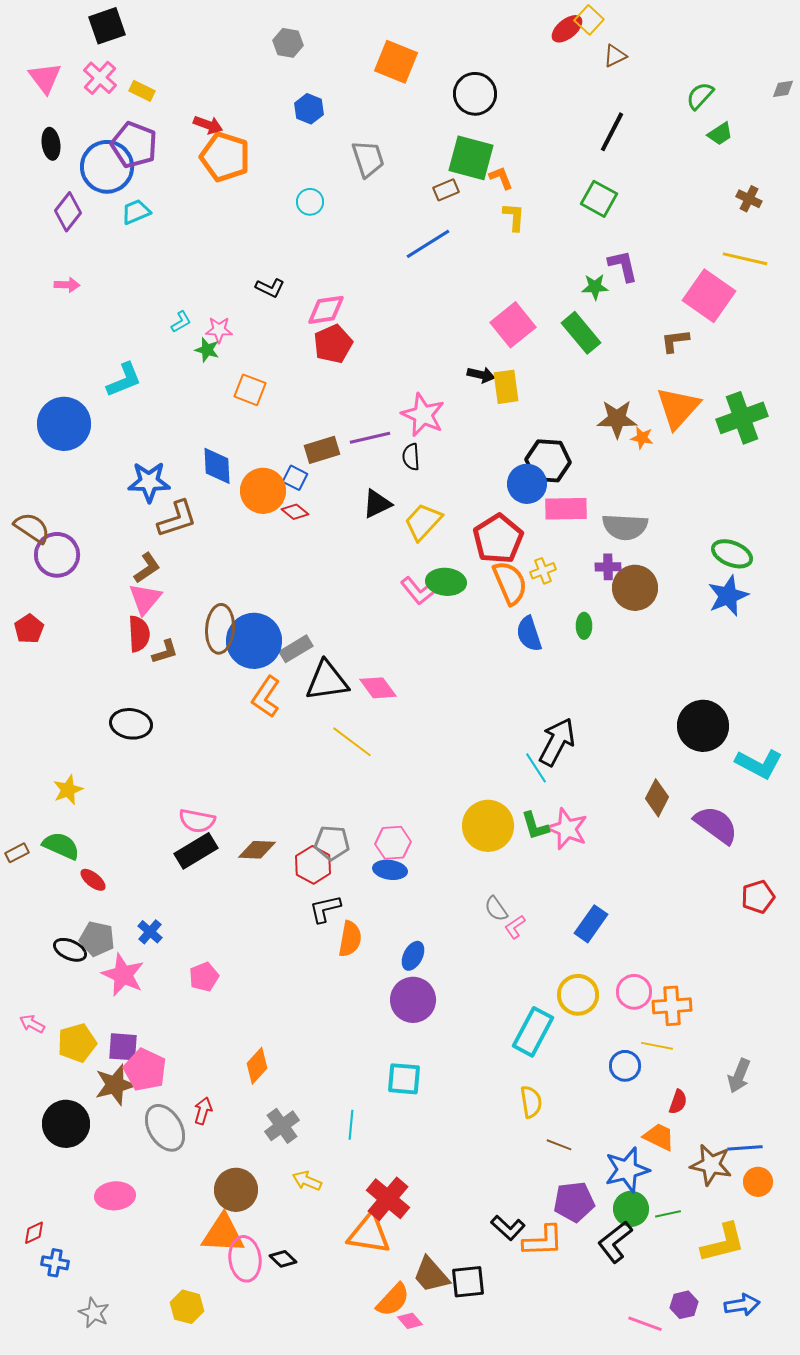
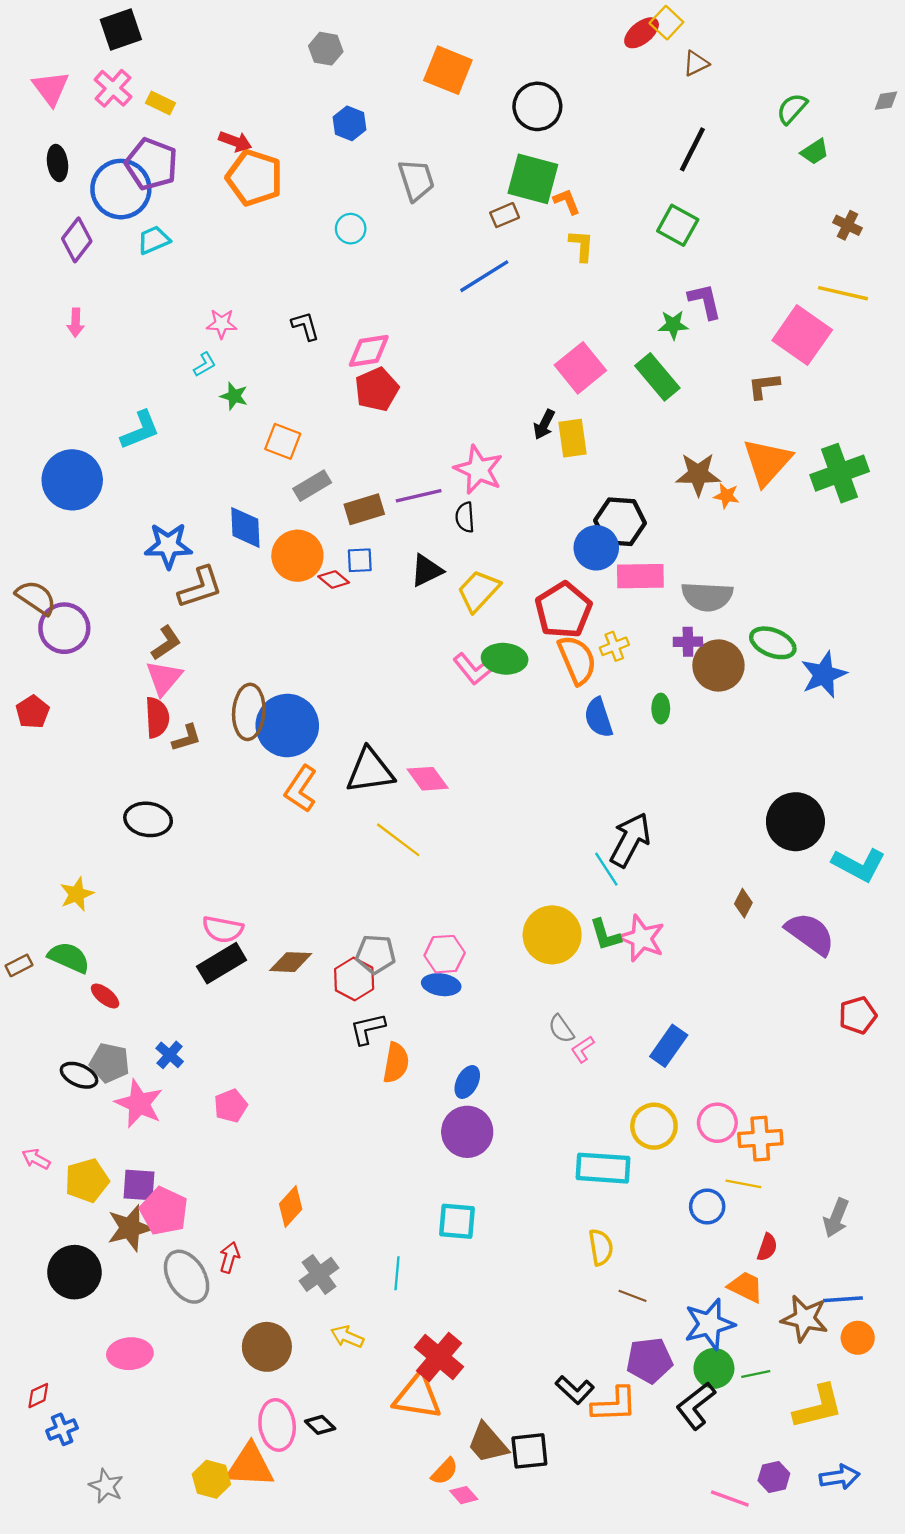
pink arrow: (67, 285) -> (76, 323), turned 90
black L-shape: (270, 288) -> (305, 326), turned -132
pink star: (219, 330) -> (222, 324), moved
black arrow: (481, 375) -> (544, 424), turned 104
blue square: (295, 478) -> (360, 560), moved, turned -30
green ellipse: (732, 554) -> (773, 643), moved
gray rectangle: (296, 649) -> (312, 486), moved
brown diamond: (657, 798) -> (743, 903), size x0.7
cyan rectangle: (533, 1032) -> (603, 1168), turned 66
orange triangle: (223, 1234) -> (250, 1466), moved
blue cross: (55, 1263) -> (62, 1429), turned -32
orange semicircle: (393, 1300) -> (445, 1471), size x0.7

